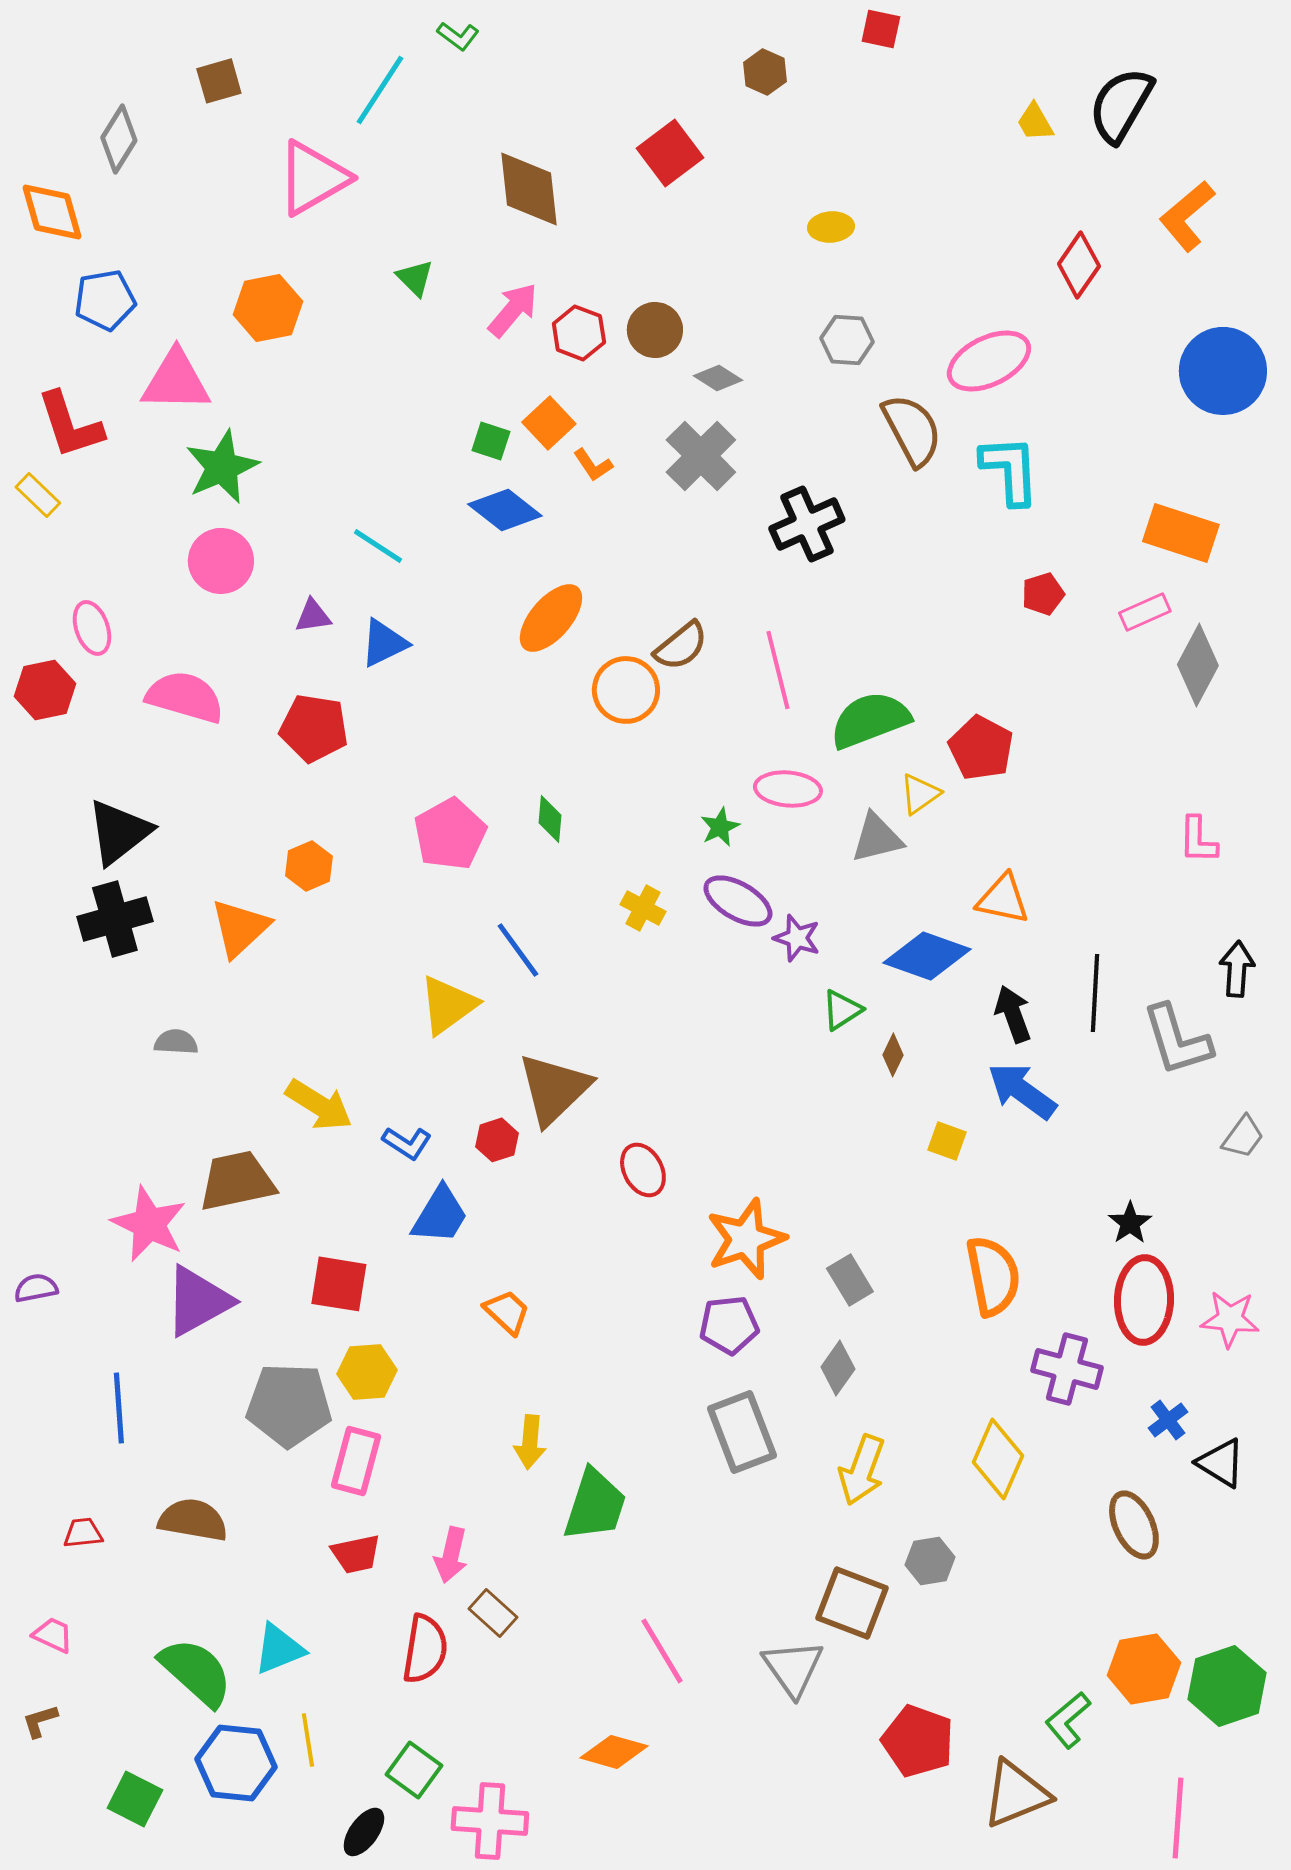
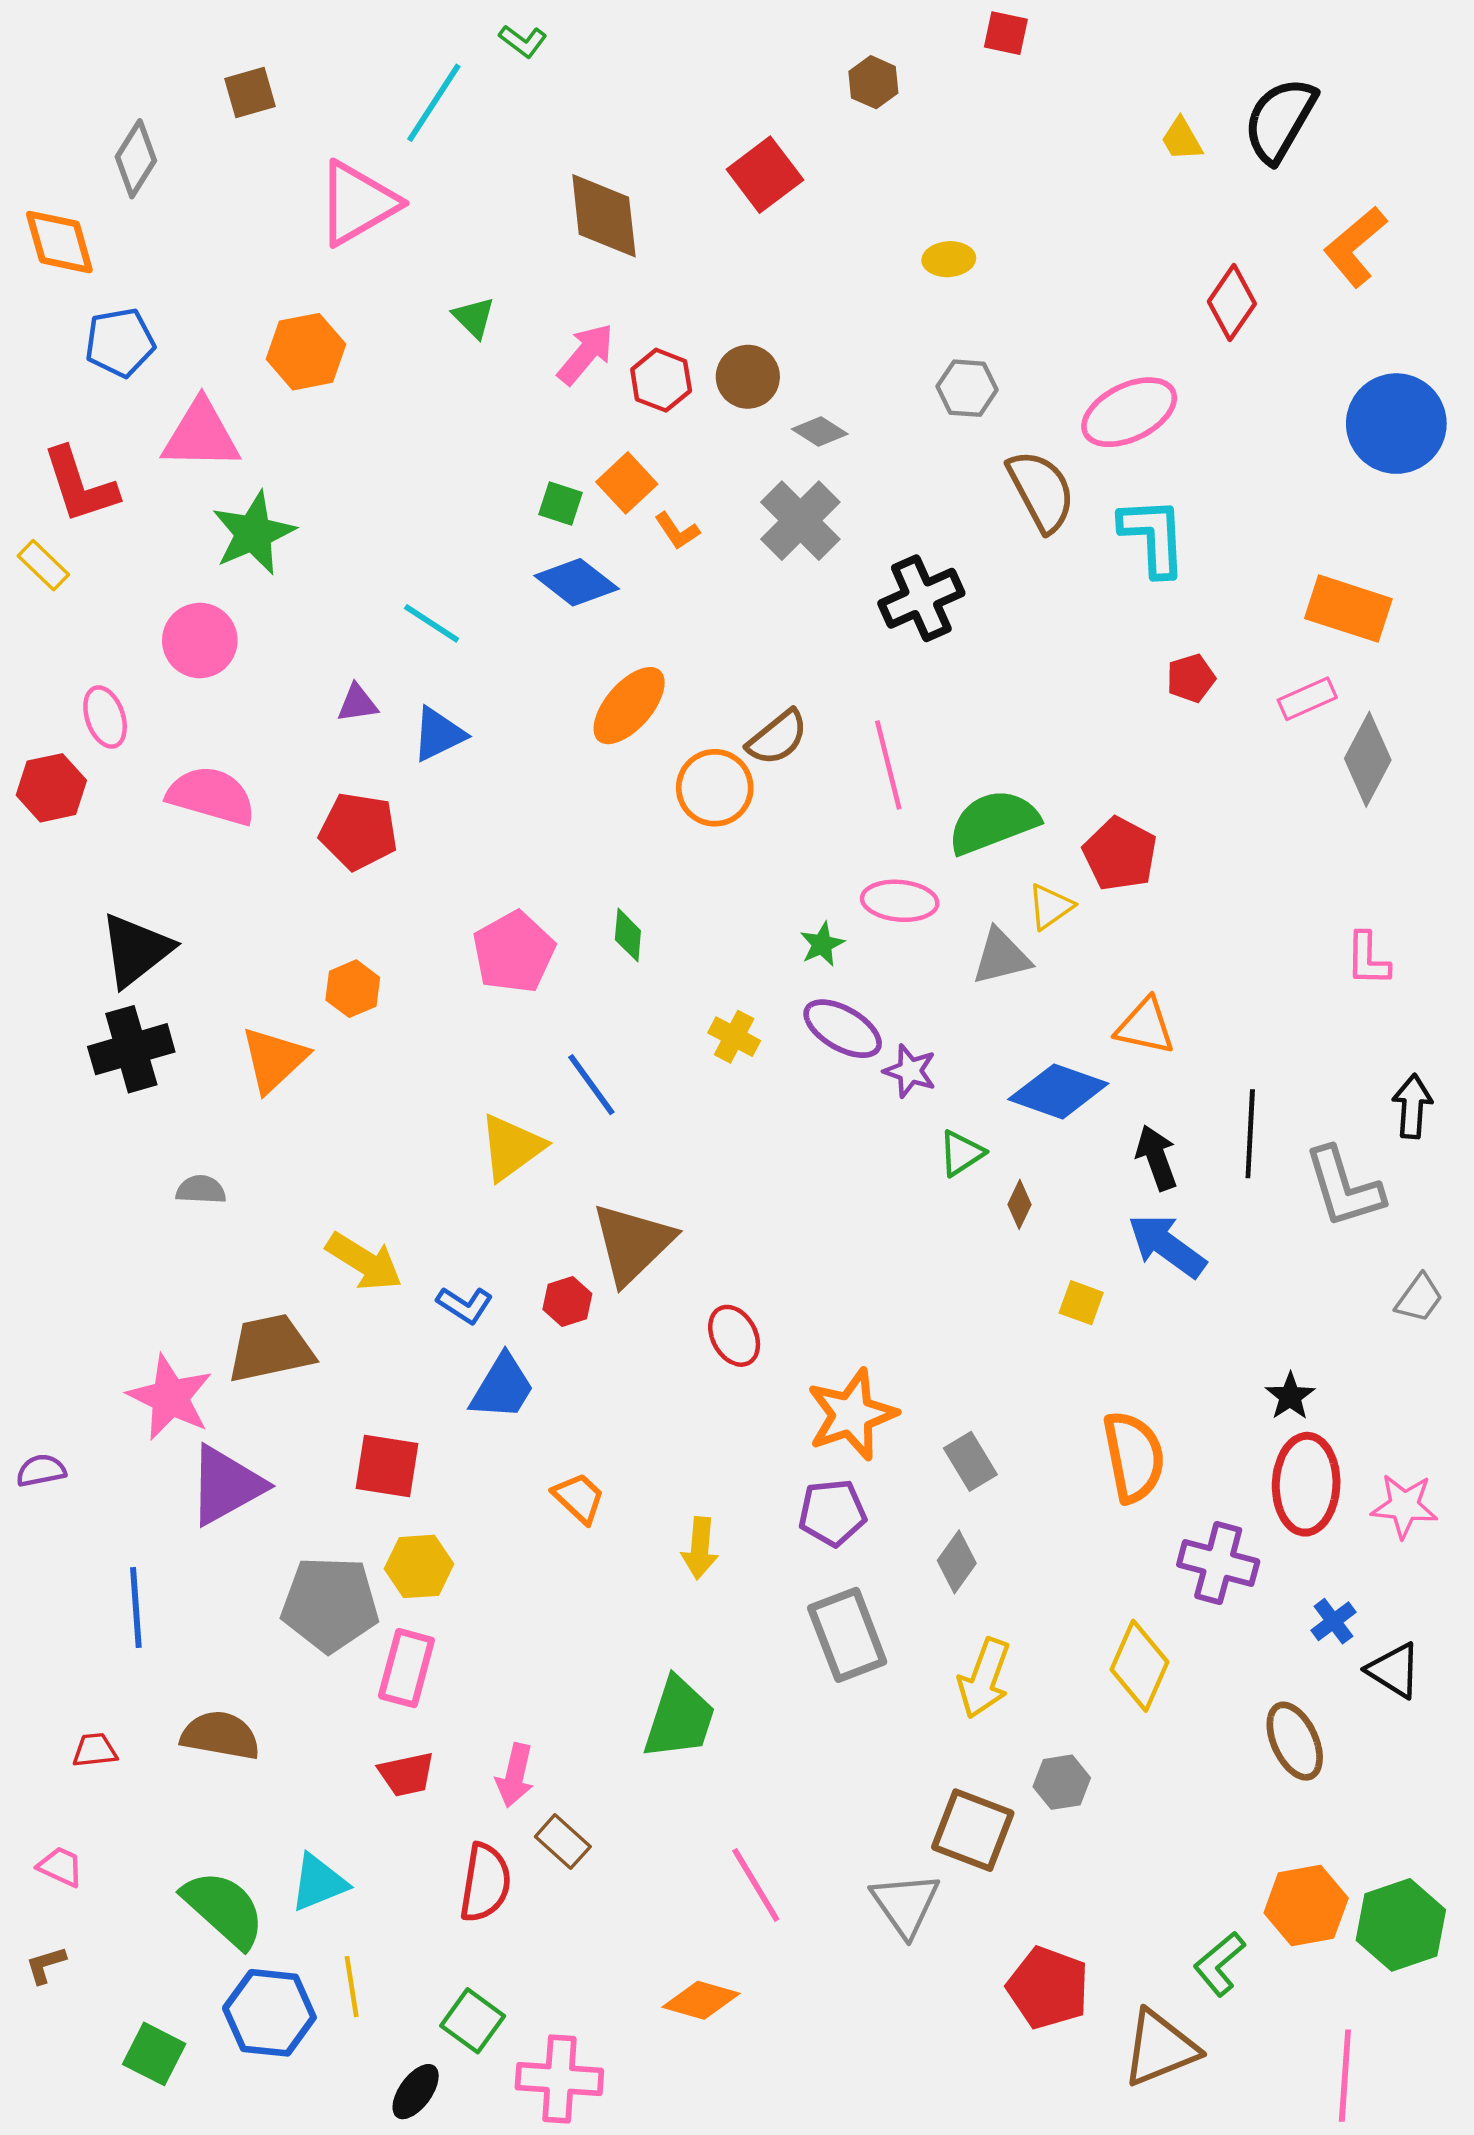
pink circle: (221, 561) -> (200, 640), moved
yellow arrow: (530, 1442) -> (700, 1548), moved

